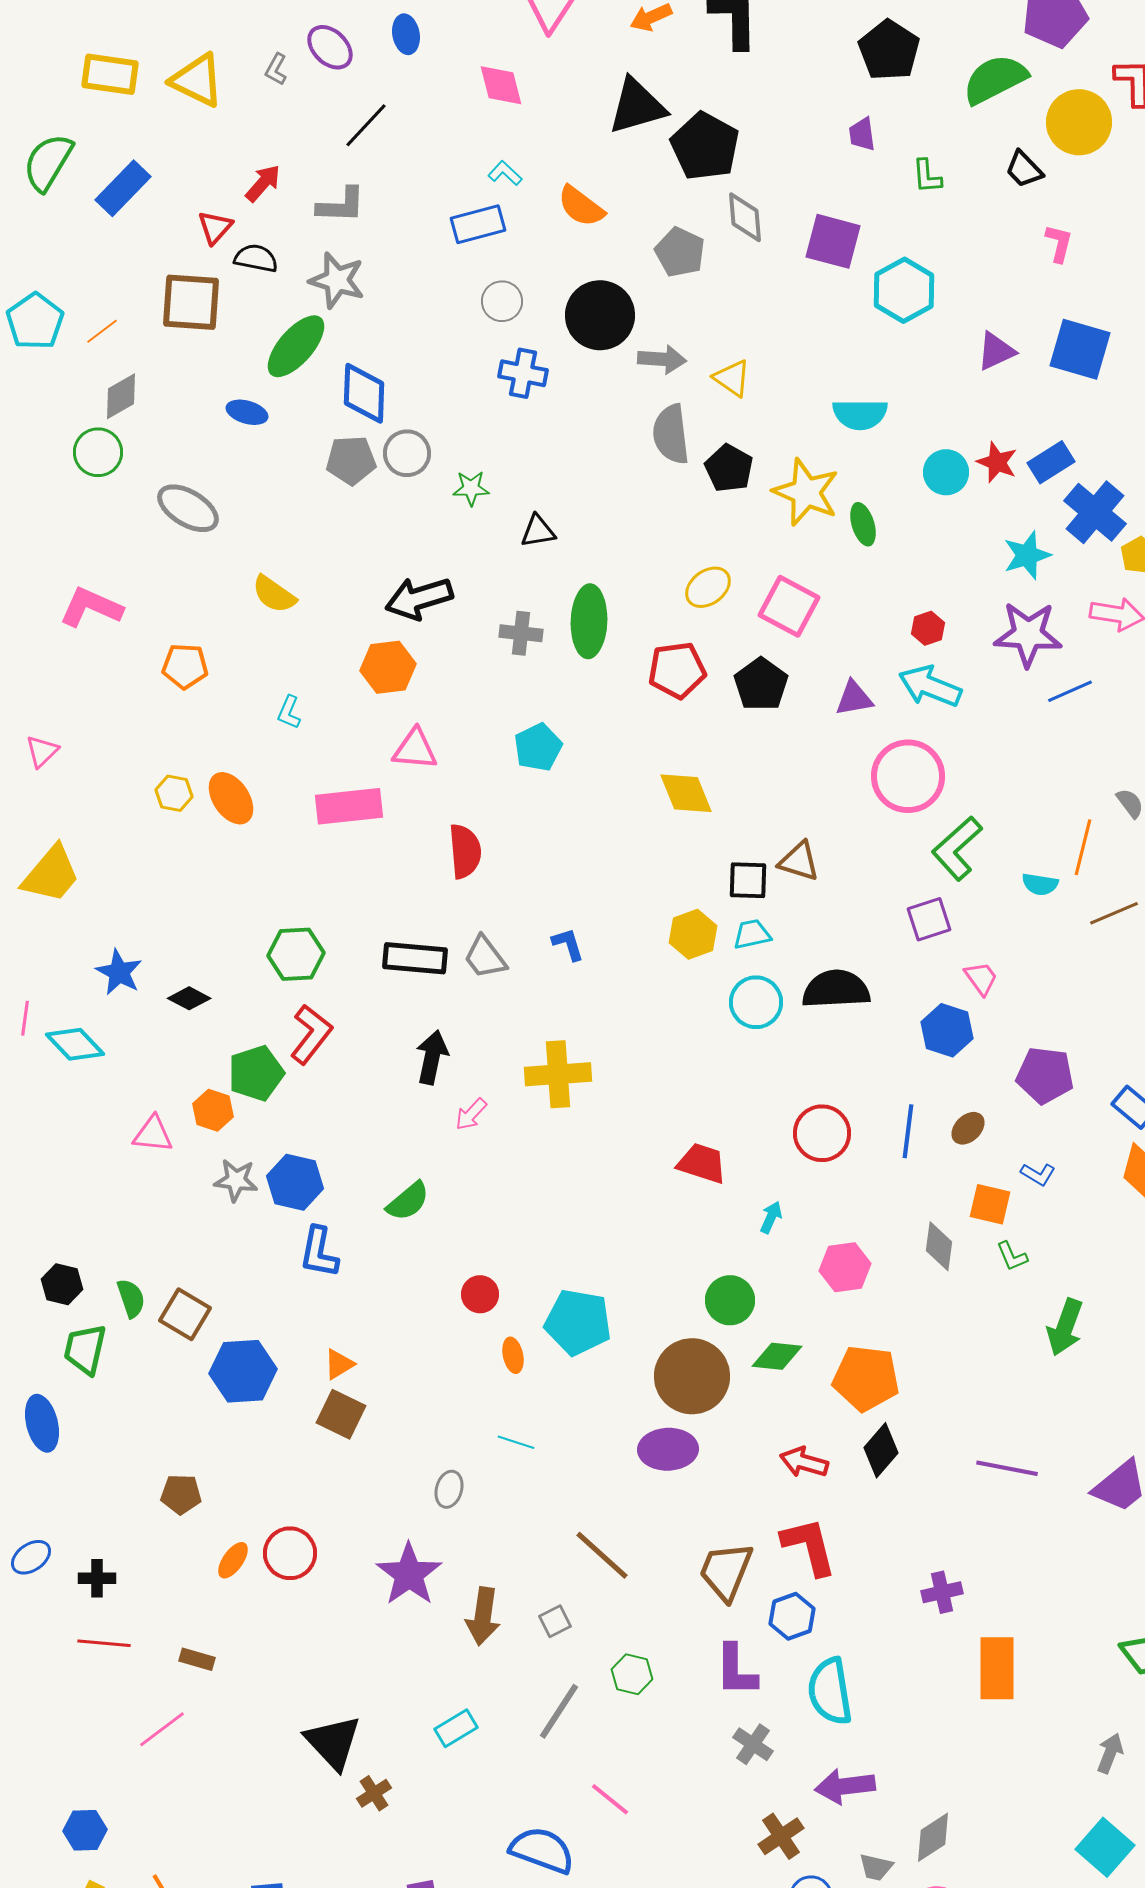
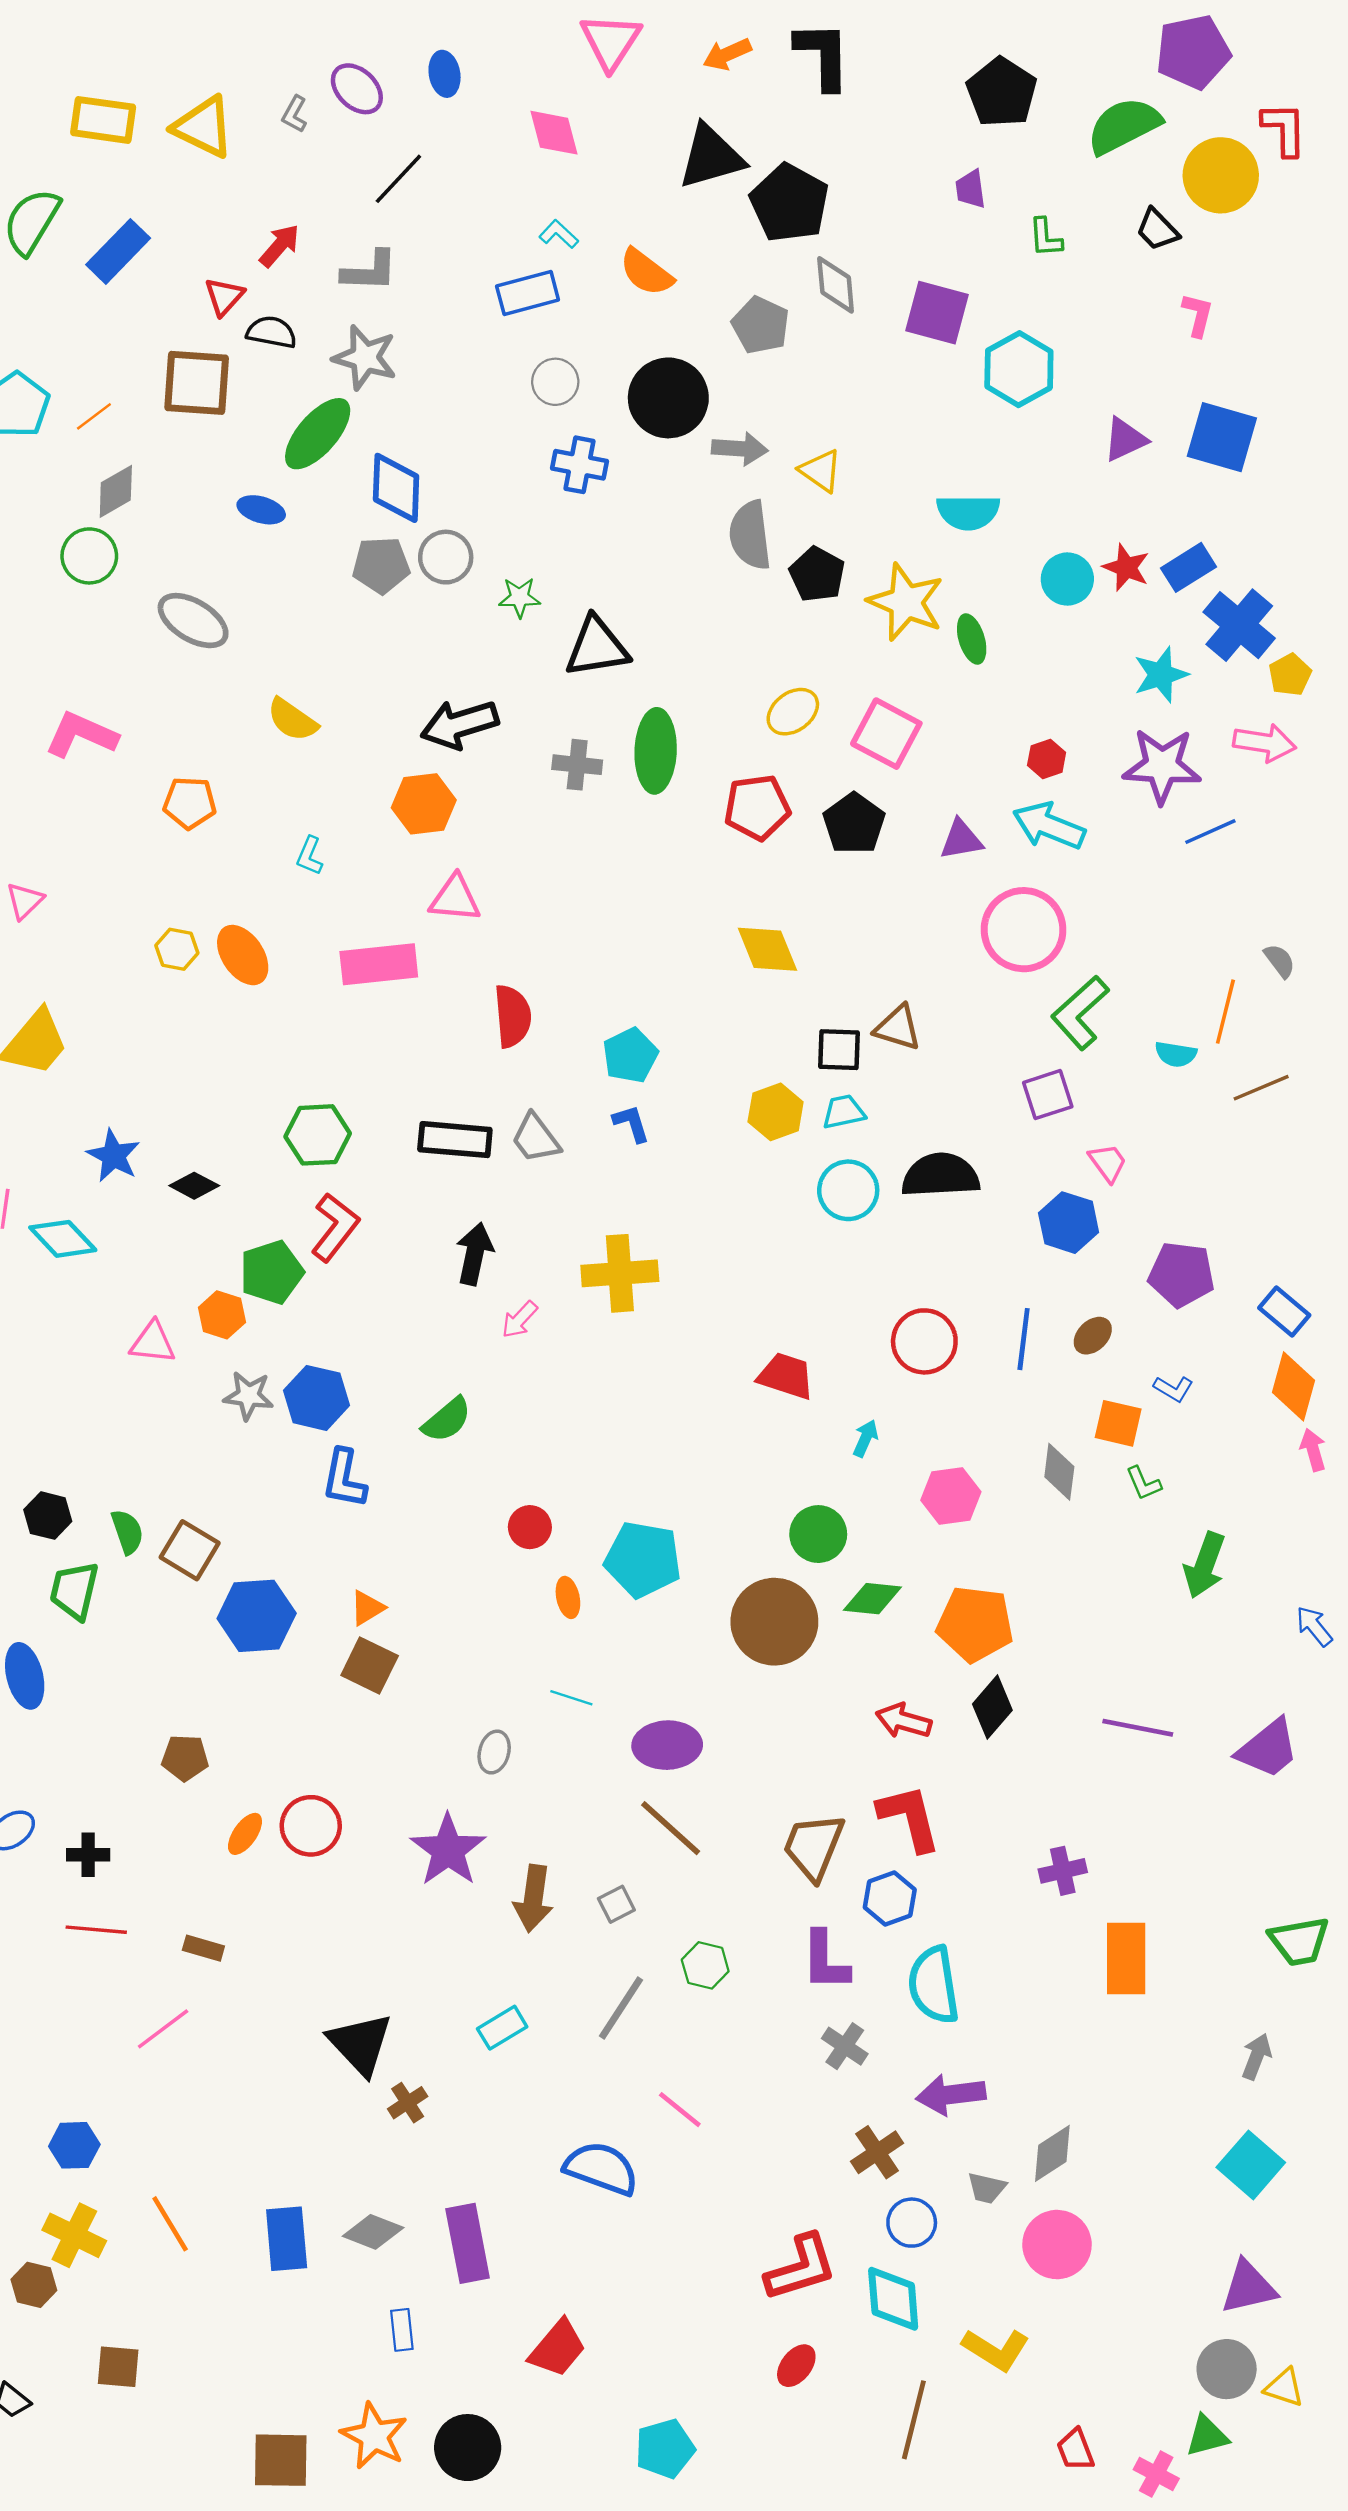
black triangle: (538, 531) -> (597, 647), size x1.6
cyan pentagon: (538, 747) -> (630, 1055), moved
purple ellipse: (668, 1449) -> (667, 1745), moved

